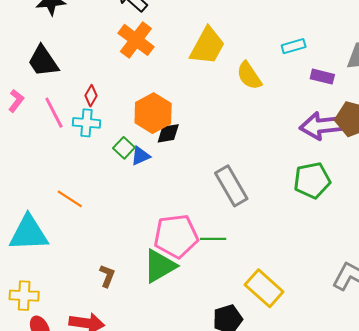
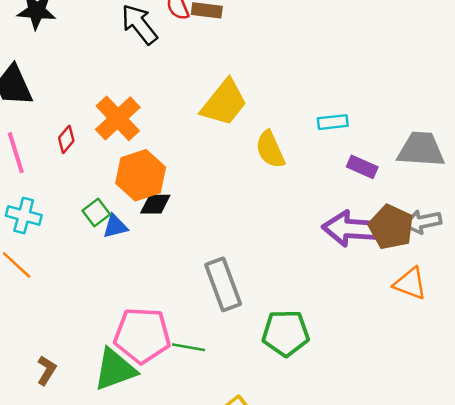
orange cross: (136, 40) -> (118, 118), moved
cyan cross: (87, 123) -> (24, 215), moved
green pentagon: (312, 180) -> (286, 333), moved

